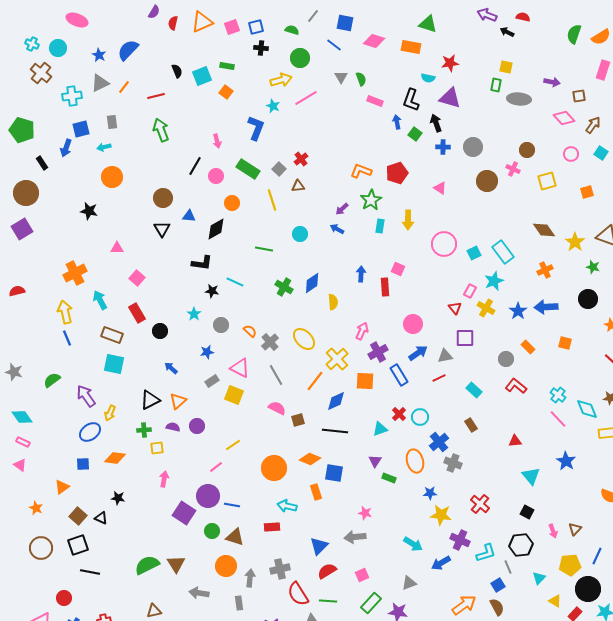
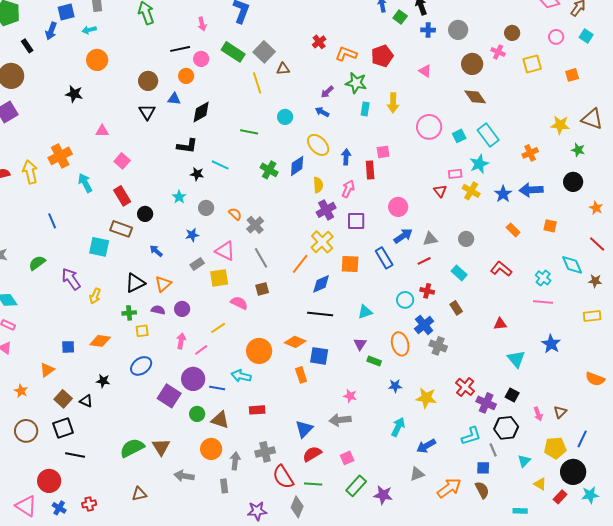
red cross: (301, 159) -> (319, 42), moved
black line: (195, 166) -> (180, 49), turned 48
gray square: (279, 169) -> (264, 52), size x1.5
green star: (371, 200) -> (356, 83), turned -30
orange circle: (232, 203) -> (186, 76), moved
brown diamond: (544, 230) -> (475, 97), moved
yellow star: (575, 242) -> (560, 125), turned -30
pink square: (398, 269) -> (383, 152), turned -32
pink rectangle: (470, 291) -> (455, 174), turned 56
yellow arrow: (65, 312) -> (30, 172), moved
pink arrow: (362, 331) -> (348, 189), moved
brown rectangle: (112, 335) -> (121, 229), moved
purple square: (465, 338) -> (356, 221), moved
yellow ellipse: (304, 339) -> (318, 145), moved
purple cross: (378, 352) -> (326, 210), moved
gray circle: (506, 359) -> (466, 239), moved
yellow square: (234, 395) -> (219, 278), turned -30
pink semicircle: (277, 408) -> (239, 303), moved
cyan diamond: (587, 409) -> (572, 265), moved
red cross: (399, 414) -> (427, 291), moved, turned -32
pink line: (558, 419) -> (543, 302), turned -42
brown square: (298, 420) -> (262, 289), moved
blue ellipse: (90, 432) -> (141, 366), moved
pink arrow: (164, 479) -> (181, 341), moved
blue star: (430, 493) -> (395, 386), moved
cyan arrow: (287, 506) -> (241, 376), moved
purple cross: (460, 540) -> (486, 403), moved
cyan arrow: (413, 544) -> (398, 427), turned -96
gray triangle: (409, 583) -> (417, 474), moved
blue square: (498, 585) -> (483, 468), turned 32
red circle: (64, 598) -> (49, 481), size x1.5

